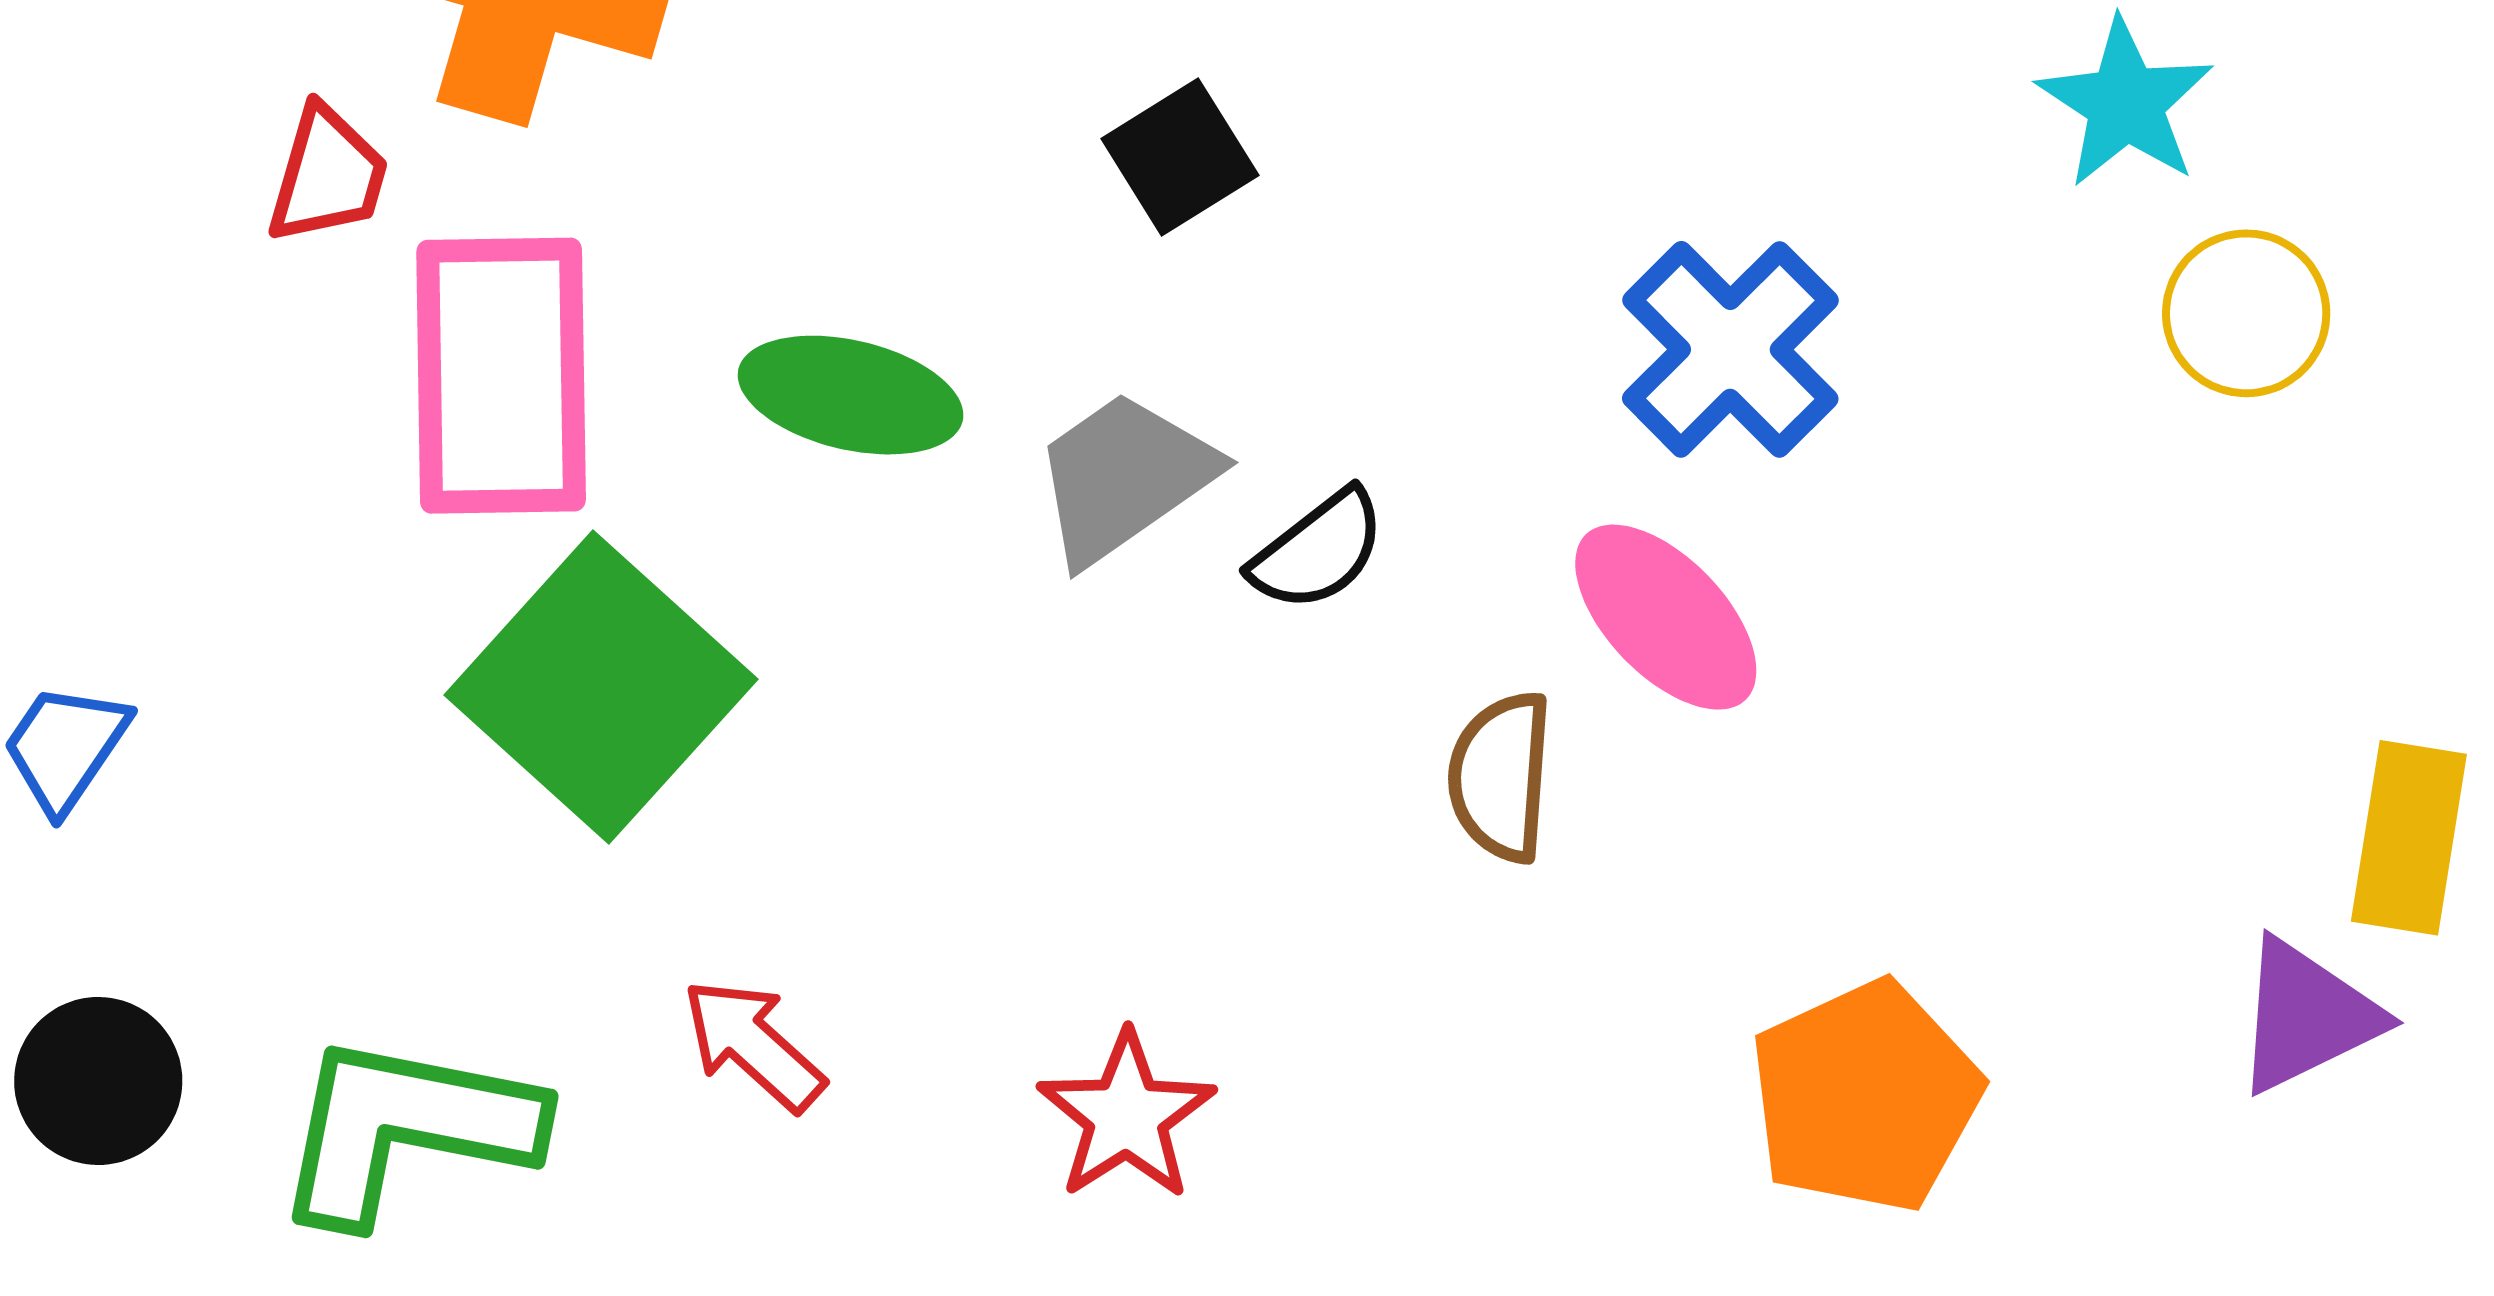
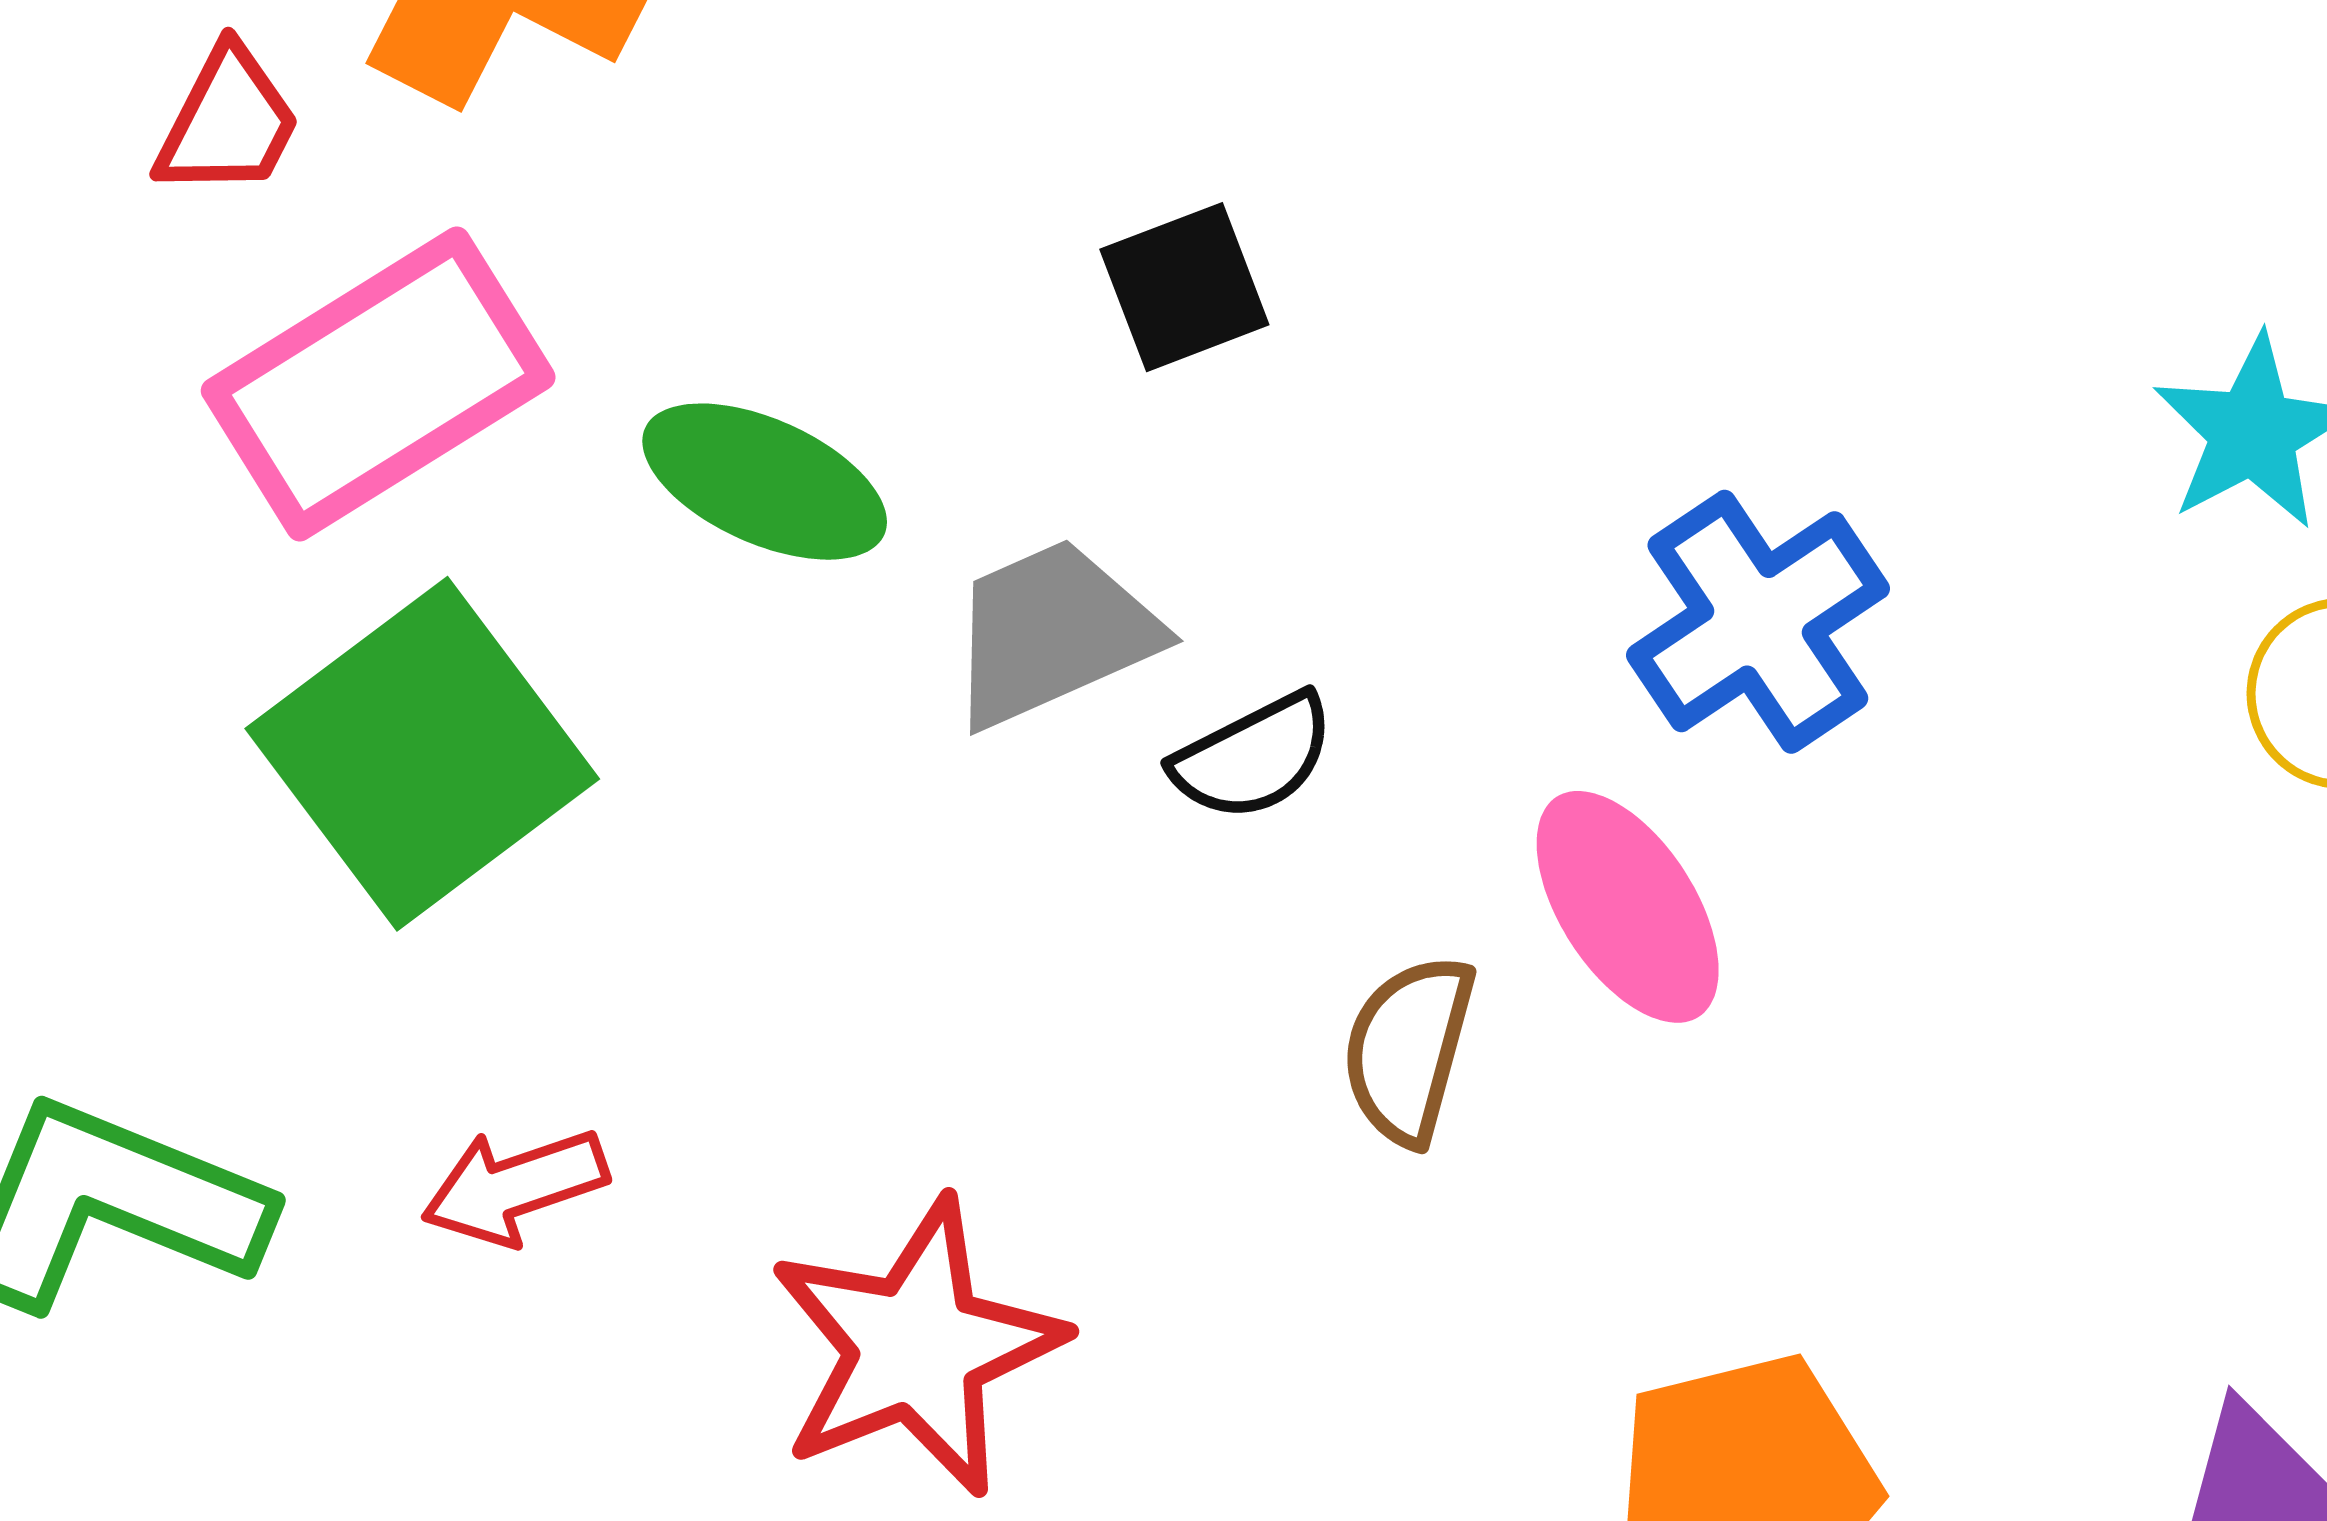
pink rectangle: (501, 376) -> (378, 384), turned 48
red arrow: (753, 1045) -> (515, 1187), turned -72
red star: (1126, 1116) -> (916, 1347), size x1.5

